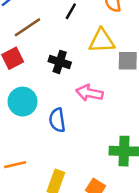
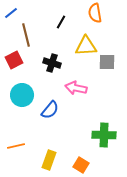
brown line: (27, 27) -> (26, 35), turned -70
blue semicircle: (57, 120) -> (50, 110), turned -132

